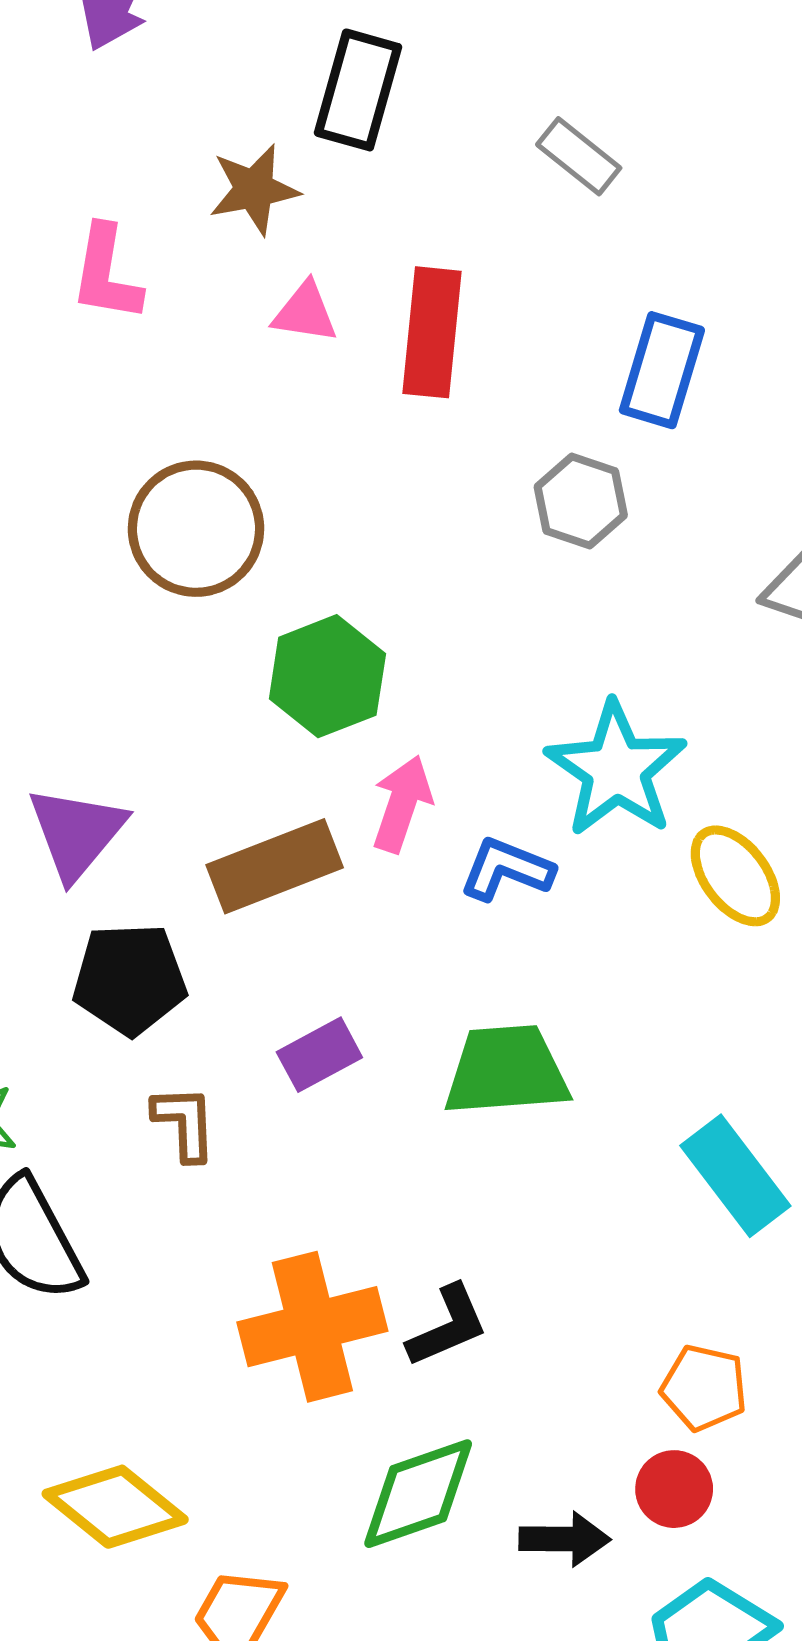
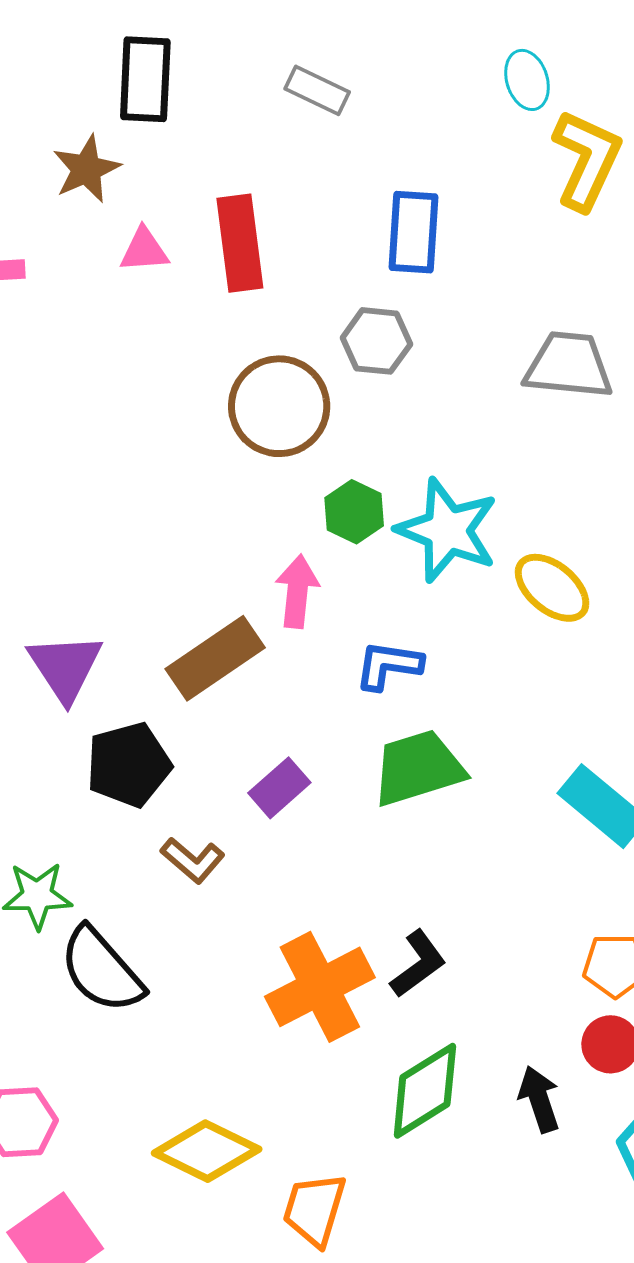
brown circle: (196, 529) -> (279, 406), moved
green hexagon: (327, 676) -> (354, 512), moved, size x0.7
blue L-shape: (507, 869) -> (388, 665), moved
brown L-shape: (185, 1123) -> (193, 860), turned 146
black arrow: (565, 1539) -> (539, 1099), turned -96

